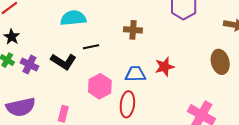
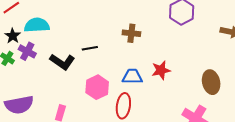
cyan semicircle: (73, 18) -> (37, 25), moved
brown ellipse: (220, 62) -> (211, 82), moved
purple cross: (29, 65) -> (27, 51), moved

